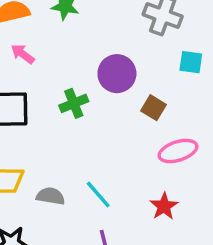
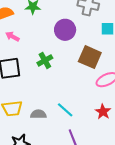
purple circle: (117, 74) -> (65, 30), moved
brown square: (153, 108) -> (90, 57), size x1.6

